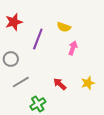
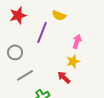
yellow semicircle: (64, 27) -> (59, 15), moved
yellow star: (88, 83) -> (73, 61), moved

